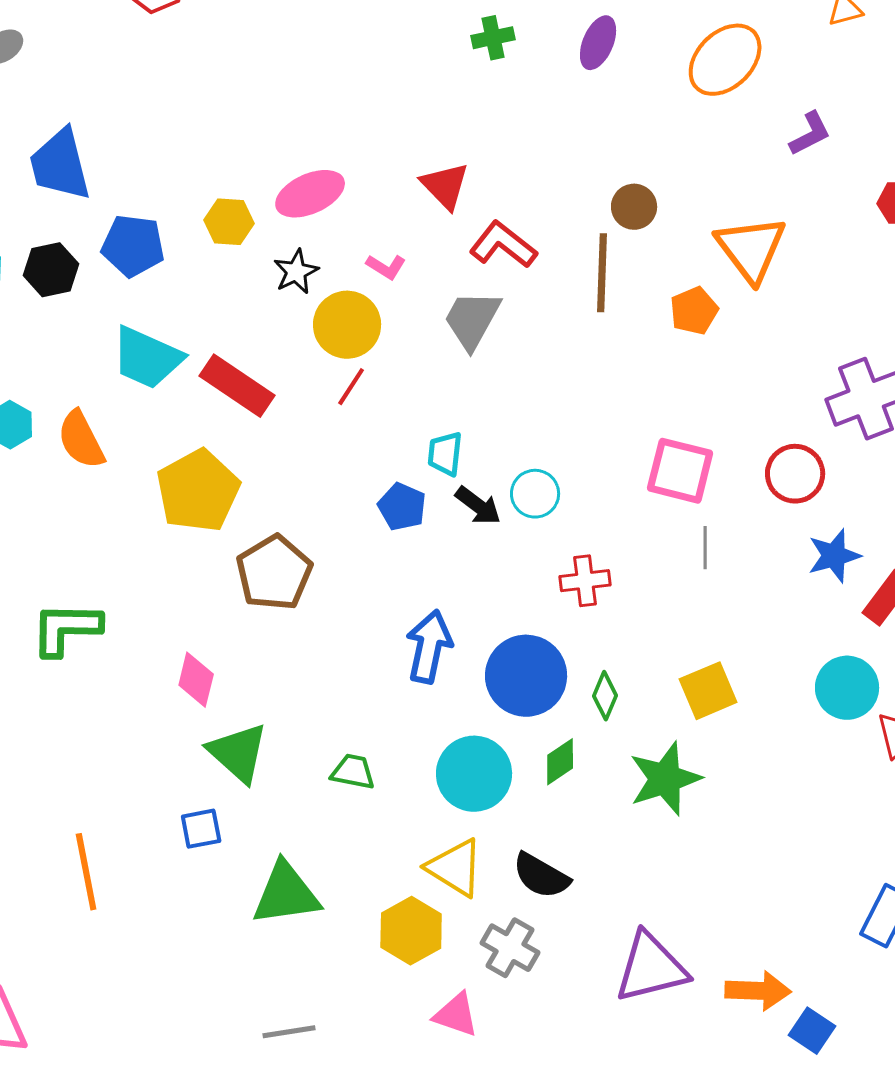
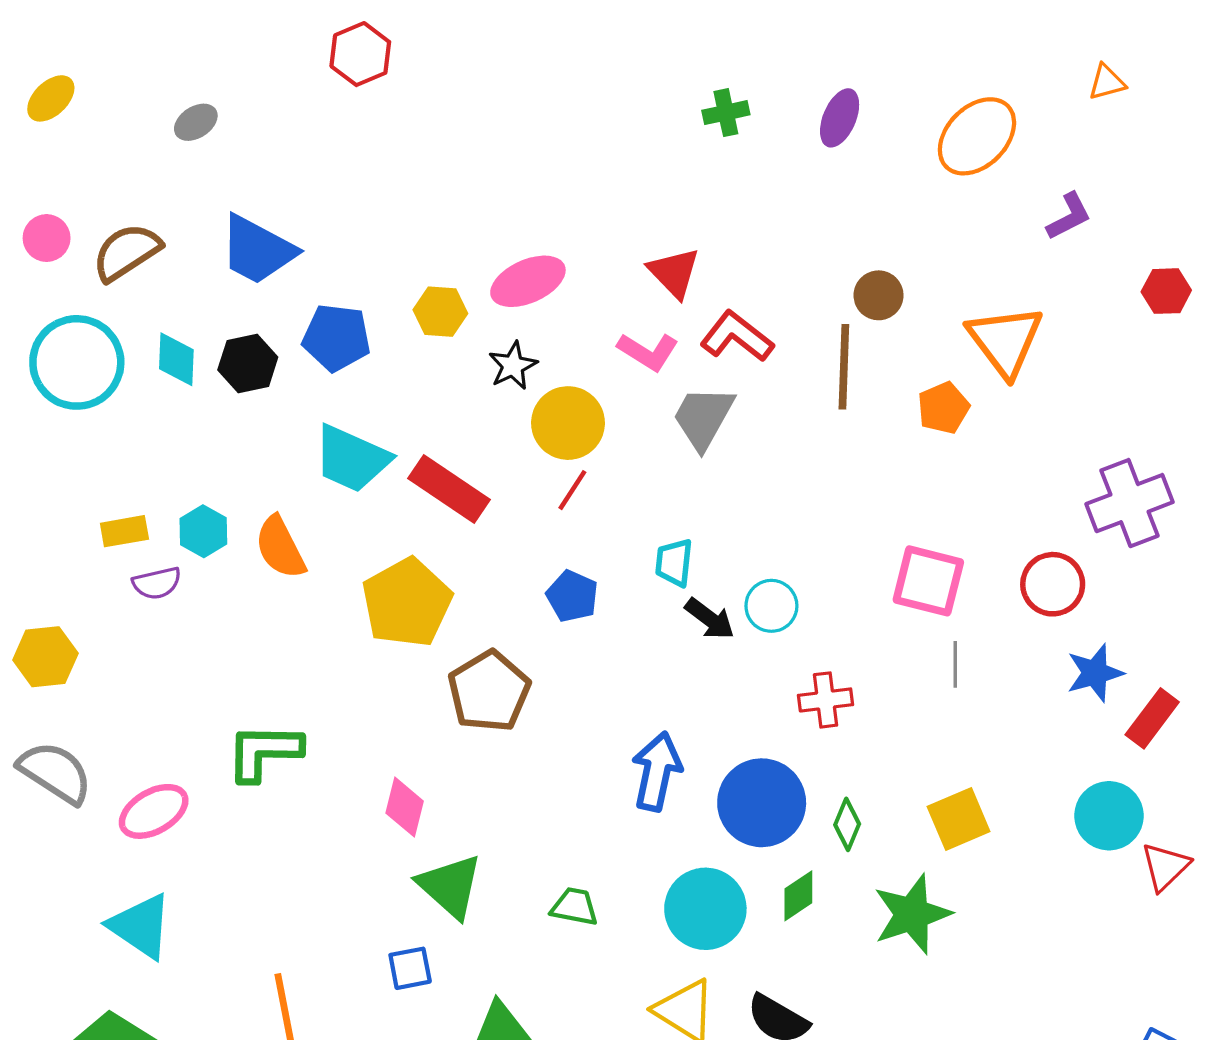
blue trapezoid: (60, 165) -> (257, 250), turned -48
pink L-shape: (386, 267) -> (648, 352), moved, size x1.4
blue pentagon: (402, 507) -> (572, 596), moved

